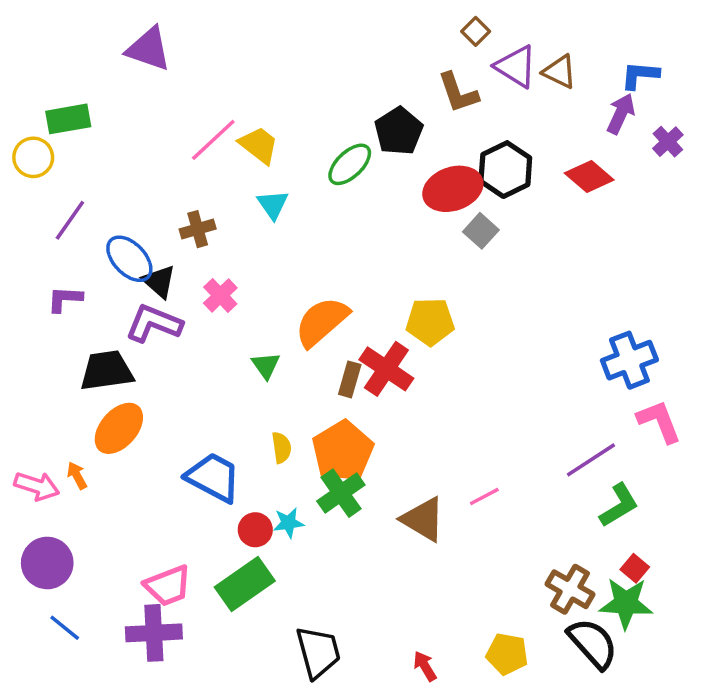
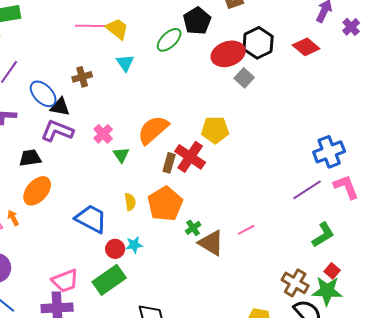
pink line: (213, 140) -> (91, 26), turned 44
black triangle: (159, 281) -> (60, 107), turned -30
pink cross: (220, 295) -> (103, 134), moved
black trapezoid: (107, 371) -> (30, 158), size x0.7
purple line: (591, 460) -> (307, 190), moved
green cross: (341, 493) -> (193, 228), moved, size x0.6

